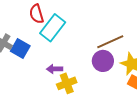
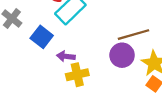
blue square: (20, 49) -> (42, 37), moved

